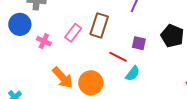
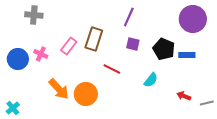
blue circle: (20, 24) -> (18, 59), moved
purple square: (139, 43) -> (133, 44), moved
cyan semicircle: (133, 73) -> (151, 80), moved

